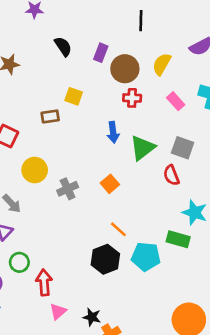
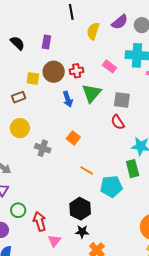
yellow semicircle: (162, 64) -> (93, 31), moved
brown circle: (125, 69) -> (54, 72), moved
green triangle: (143, 148) -> (92, 93), moved
yellow circle: (35, 170) -> (20, 128), moved
gray cross: (68, 189) -> (43, 148), turned -35
green rectangle: (178, 239) -> (133, 169), turned 72
black hexagon: (105, 259) -> (80, 209), moved
black star: (92, 317) -> (82, 232), moved

